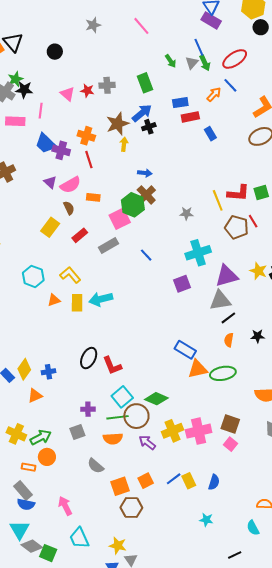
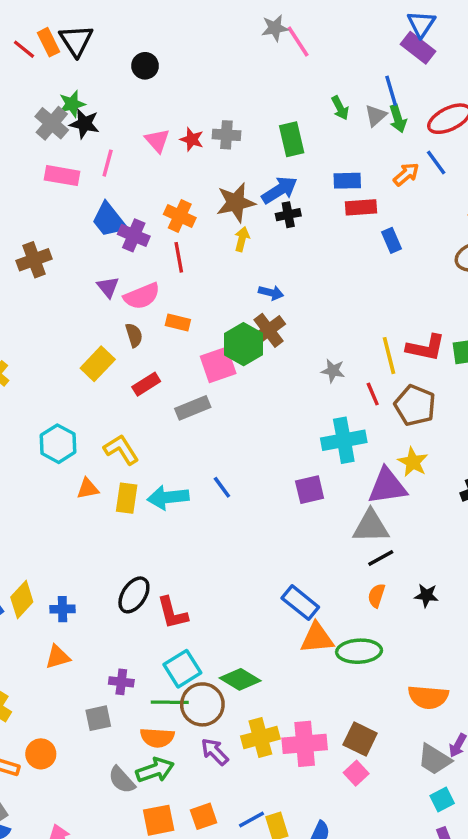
gray star: (93, 25) -> (275, 28), moved
red line: (253, 221) -> (373, 394), moved
blue line: (146, 255) -> (222, 487), moved
yellow star: (258, 271) -> (413, 462), moved
orange triangle: (35, 396) -> (58, 657), moved
green arrow: (41, 437) -> (155, 770), moved

